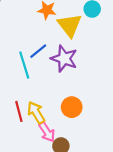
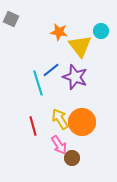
orange circle: (72, 107) -> (82, 122), size x1.4
yellow arrow: (36, 113) -> (60, 119), moved

